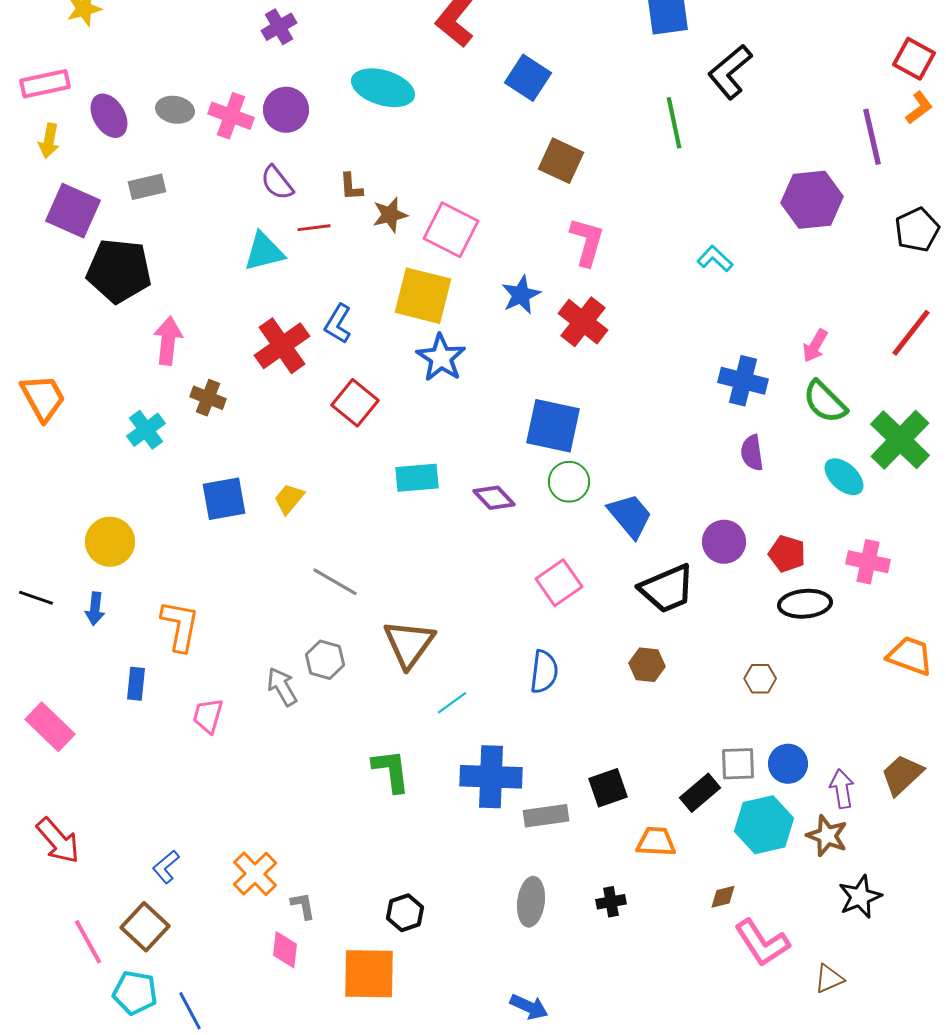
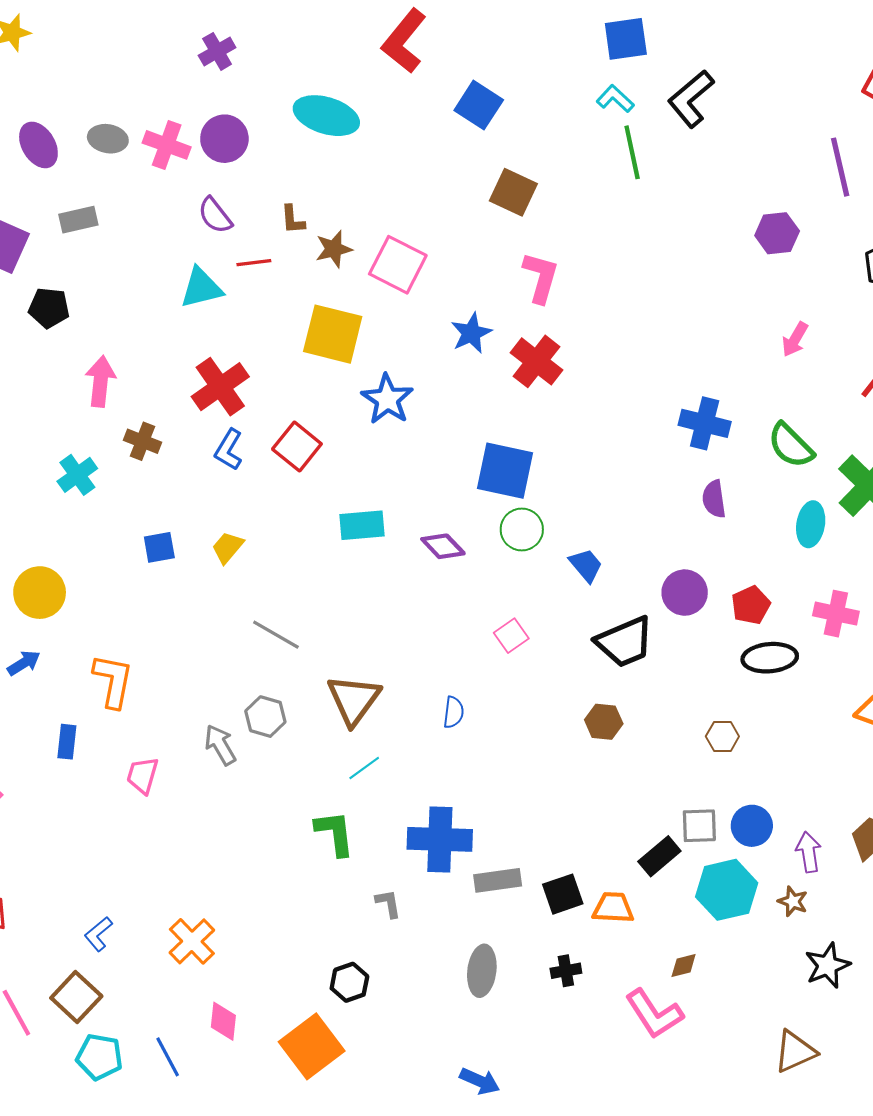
purple hexagon: (812, 200) -> (777, 233), size x0.7
cyan L-shape: (715, 259) -> (615, 99), moved
black pentagon: (119, 271) -> (49, 308), size x0.6
yellow square: (423, 296) -> (333, 334), moved
blue L-shape: (338, 324) -> (229, 450), moved
pink arrow: (815, 346) -> (795, 339), moved
cyan ellipse: (844, 477) -> (811, 524), turned 57
blue square: (224, 499) -> (159, 547), size x0.7
blue trapezoid: (630, 516) -> (586, 565), size x0.7
red pentagon: (787, 554) -> (751, 605), turned 30
pink square: (559, 583) -> (511, 636), size x0.7
blue arrow: (95, 609) -> (24, 663), turned -128
blue semicircle: (544, 672) -> (453, 712), moved, size x0.7
cyan line: (452, 703) -> (364, 768), moved
black square: (608, 788) -> (563, 894), moved
brown star: (827, 836) -> (793, 901), size x0.7
gray L-shape: (303, 906) -> (388, 904), moved
pink L-shape: (762, 943) -> (654, 1014), moved
orange square: (369, 974) -> (312, 1046), turned -38
brown triangle: (829, 979) -> (795, 1052), size x1.4
cyan pentagon: (135, 993) -> (99, 1057), moved
blue line: (190, 1011) -> (168, 1057), moved

